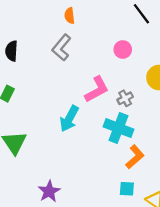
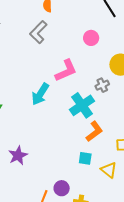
gray cross: (125, 98) -> (102, 85), moved
cyan cross: (118, 128) -> (82, 105), turned 30

